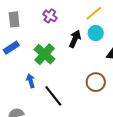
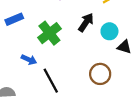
cyan circle: (96, 33) -> (109, 31), moved
blue arrow: (31, 81) -> (29, 60), turned 120

